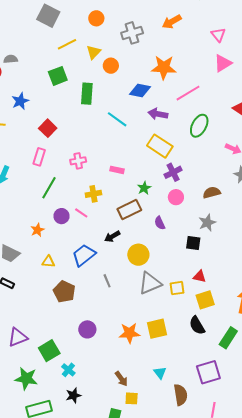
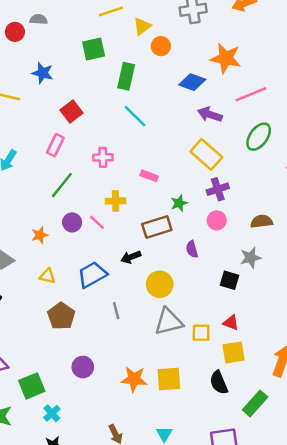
blue star: (20, 101) -> (43, 73), turned 30
cyan line: (117, 119) -> (135, 116), moved

